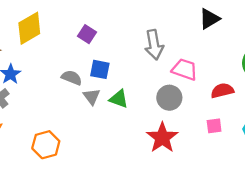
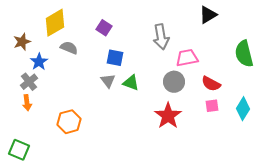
pink trapezoid: (185, 69) -> (187, 58), turned -30
gray semicircle: (72, 78) -> (69, 48), moved
red semicircle: (222, 91) -> (211, 84), moved, turned -138

